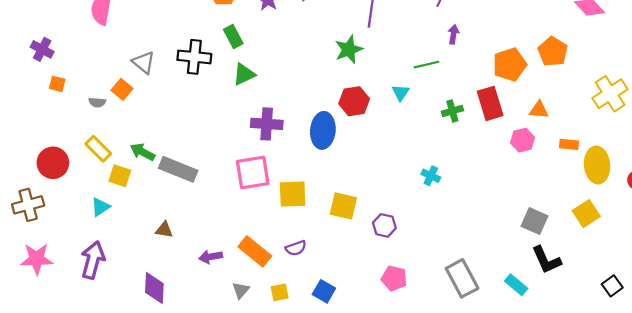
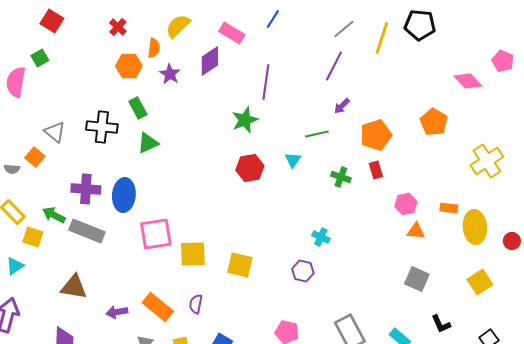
purple arrow: (453, 34) -> (342, 106), turned -144
orange pentagon: (510, 65) -> (376, 135), moved
red rectangle: (490, 103) -> (376, 170), size x0.6
orange triangle: (539, 110) -> (416, 231), moved
green cross: (452, 111) -> (341, 177), turned 36
purple cross: (267, 124) -> (86, 189), moved
blue ellipse: (323, 130) -> (124, 195), moved
yellow square: (586, 214) -> (480, 282), moved
purple hexagon: (384, 225) -> (303, 271), moved
brown triangle: (164, 230) -> (74, 287), size x1.6
purple semicircle: (296, 248) -> (196, 304), turned 120
black L-shape: (546, 260) -> (441, 324), moved, size x0.7

